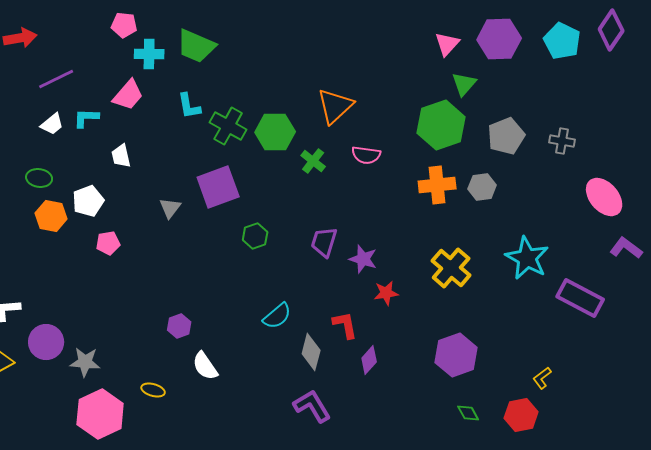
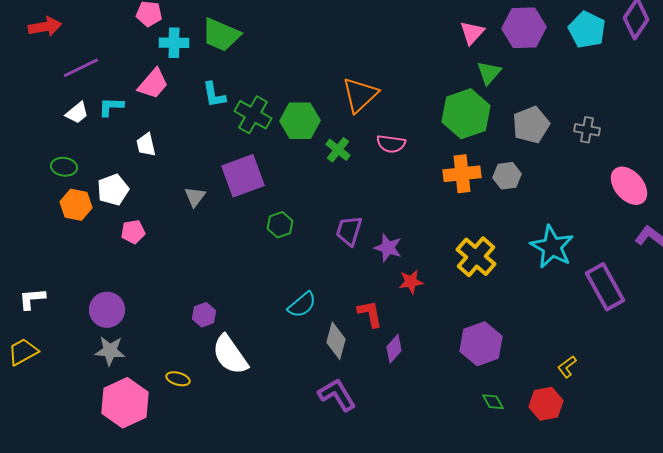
purple rectangle: (580, 298) -> (605, 287), turned 33
purple circle: (46, 342) -> (107, 310), moved
white semicircle: (205, 366) -> (230, 355), size x1.4

